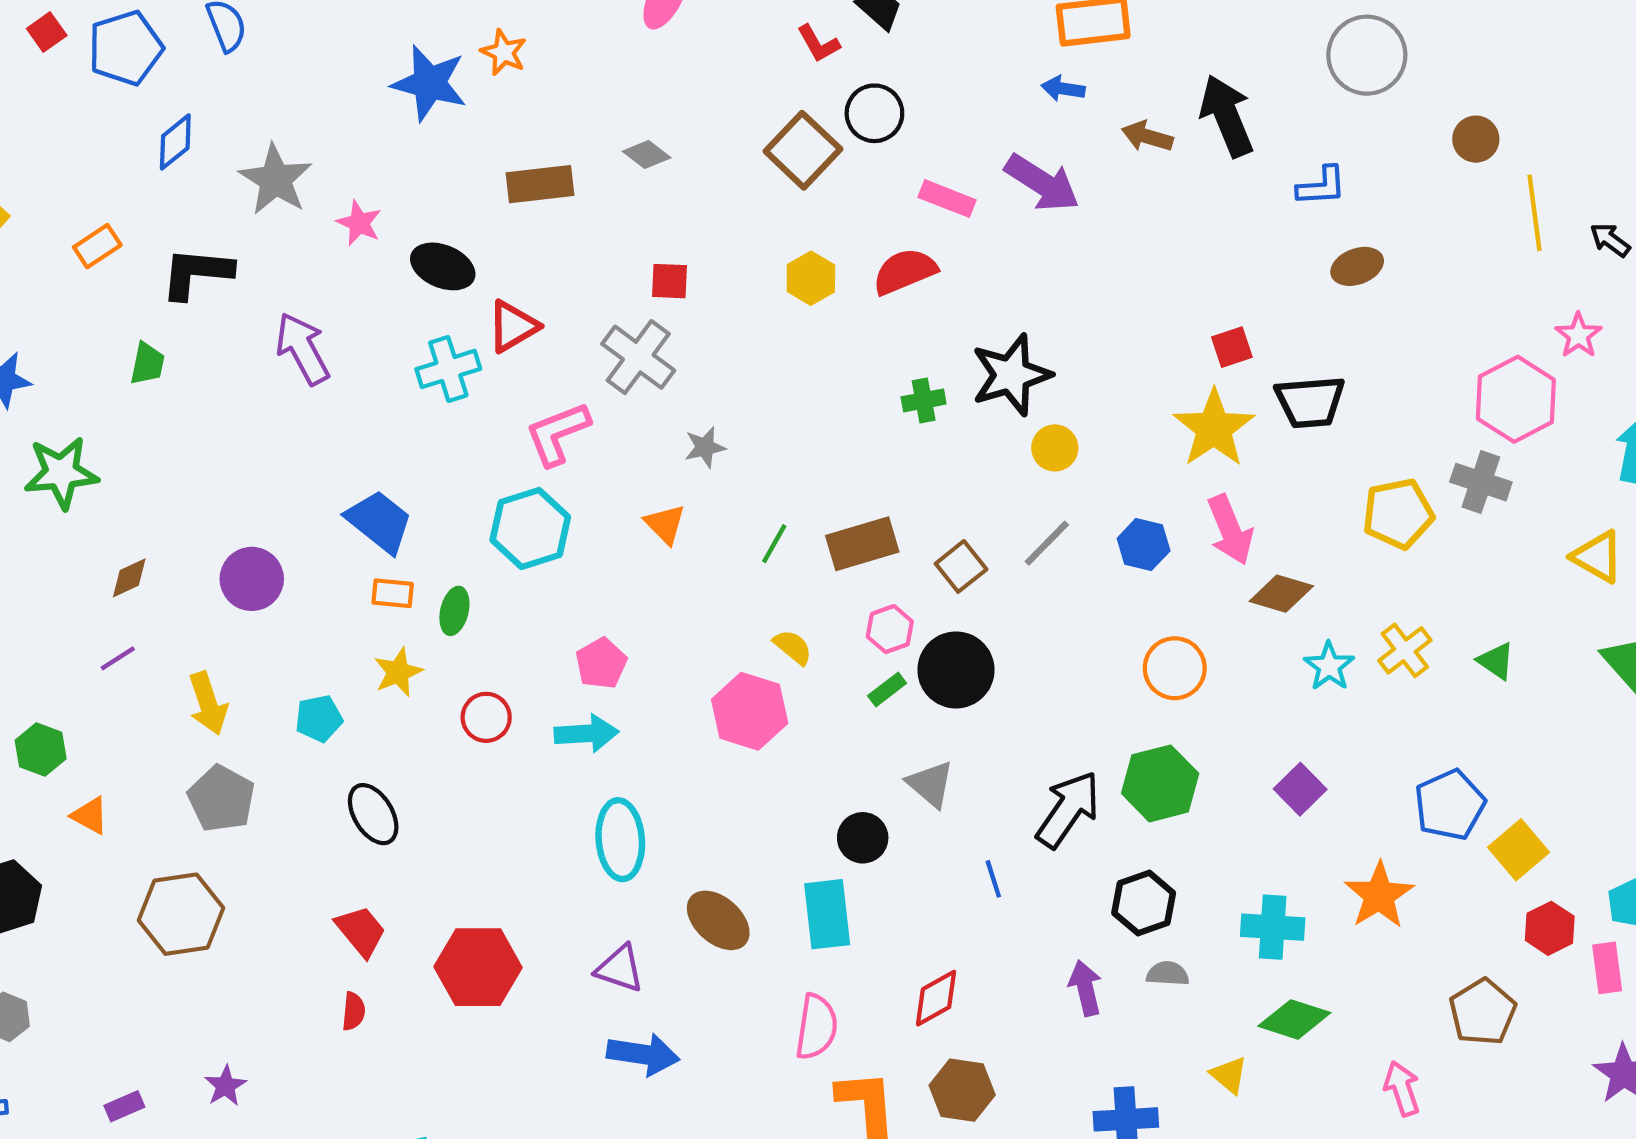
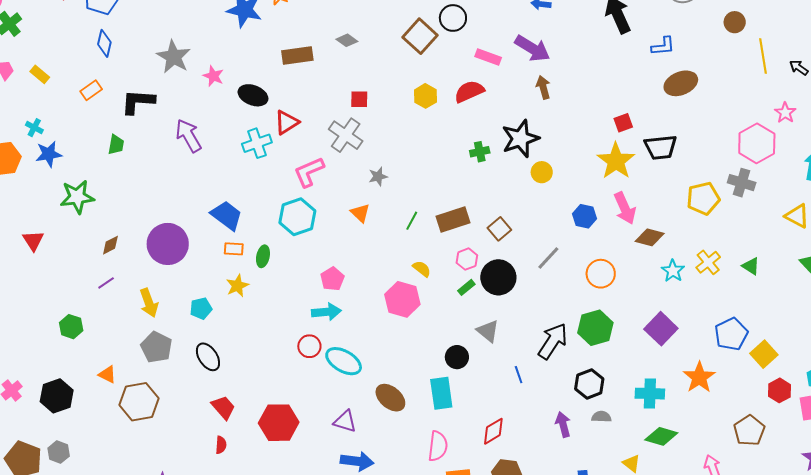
brown arrow: (1147, 136) -> (543, 87), moved, turned 60
blue diamond: (175, 142) -> (104, 43), moved, turned -36
brown ellipse: (1357, 266) -> (681, 83), size x1.4
gray line: (1047, 543) -> (548, 258), moved
purple circle: (252, 579) -> (168, 244), size x1.4
red circle: (486, 717) -> (309, 346), moved
purple square: (1300, 789) -> (661, 329), size x1.4
black ellipse: (373, 814) -> (208, 357), moved
orange triangle: (90, 816) -> (107, 374), moved
cyan ellipse: (620, 840) -> (344, 361), turned -54

